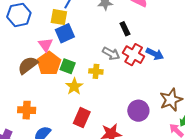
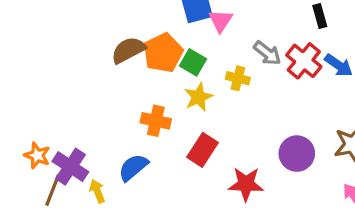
black rectangle: (125, 29) -> (320, 16), moved
pink triangle: (46, 45) -> (221, 21), moved
orange cross: (27, 110) -> (156, 121), moved

